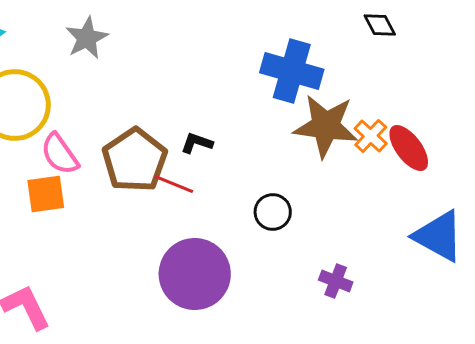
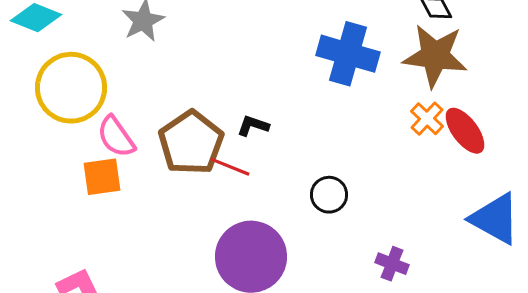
brown star: (326, 126) -> (435, 56), moved

